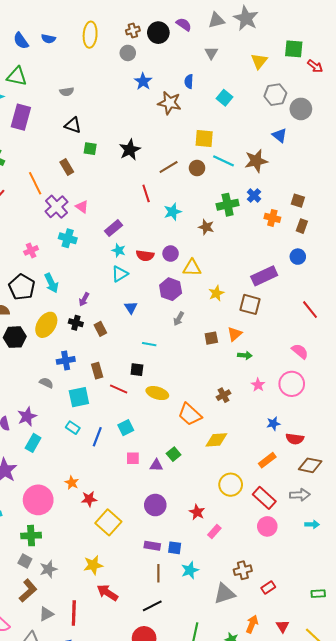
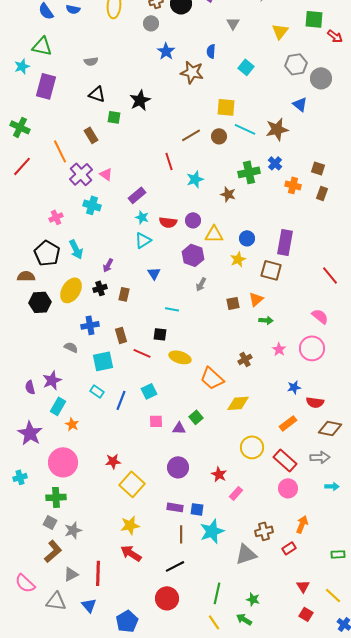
black star: (130, 150) -> (140, 100), moved
blue circle: (298, 257) -> (247, 238), moved
purple rectangle: (264, 276) -> (285, 242), turned -55
black cross: (76, 323) -> (100, 288), turned -32
brown rectangle: (100, 329) -> (124, 294), turned 40
orange star: (72, 483) -> (72, 424), moved
yellow star: (93, 565) -> (130, 525), moved
cyan star: (190, 570) -> (212, 531), size x1.4
orange arrow: (252, 624) -> (302, 524), moved

